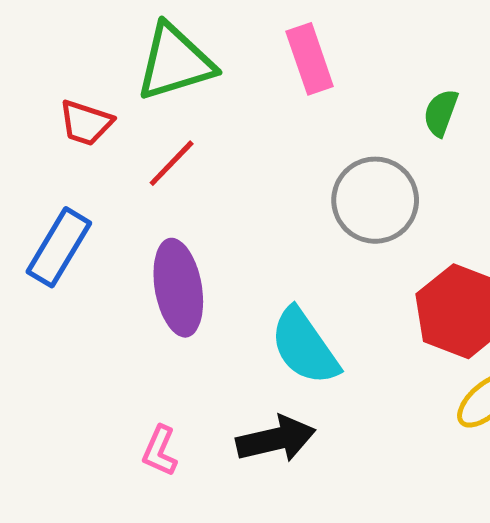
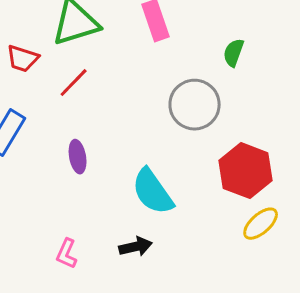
purple ellipse: (178, 288) -> (78, 157), size x0.6
black arrow: (276, 439) -> (136, 247), size x0.7

